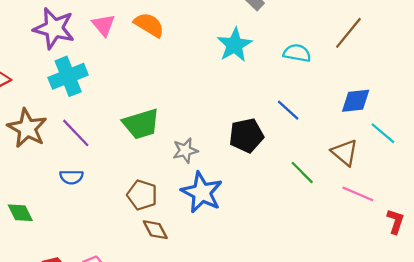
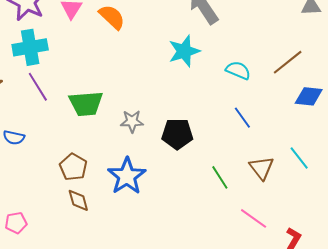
blue diamond: (356, 101) -> (309, 96), moved
blue line: (288, 110) -> (242, 118), moved
purple line: (76, 133) -> (38, 87), moved
gray star: (185, 150) -> (132, 121), moved
pink line: (358, 194) -> (254, 218), moved

